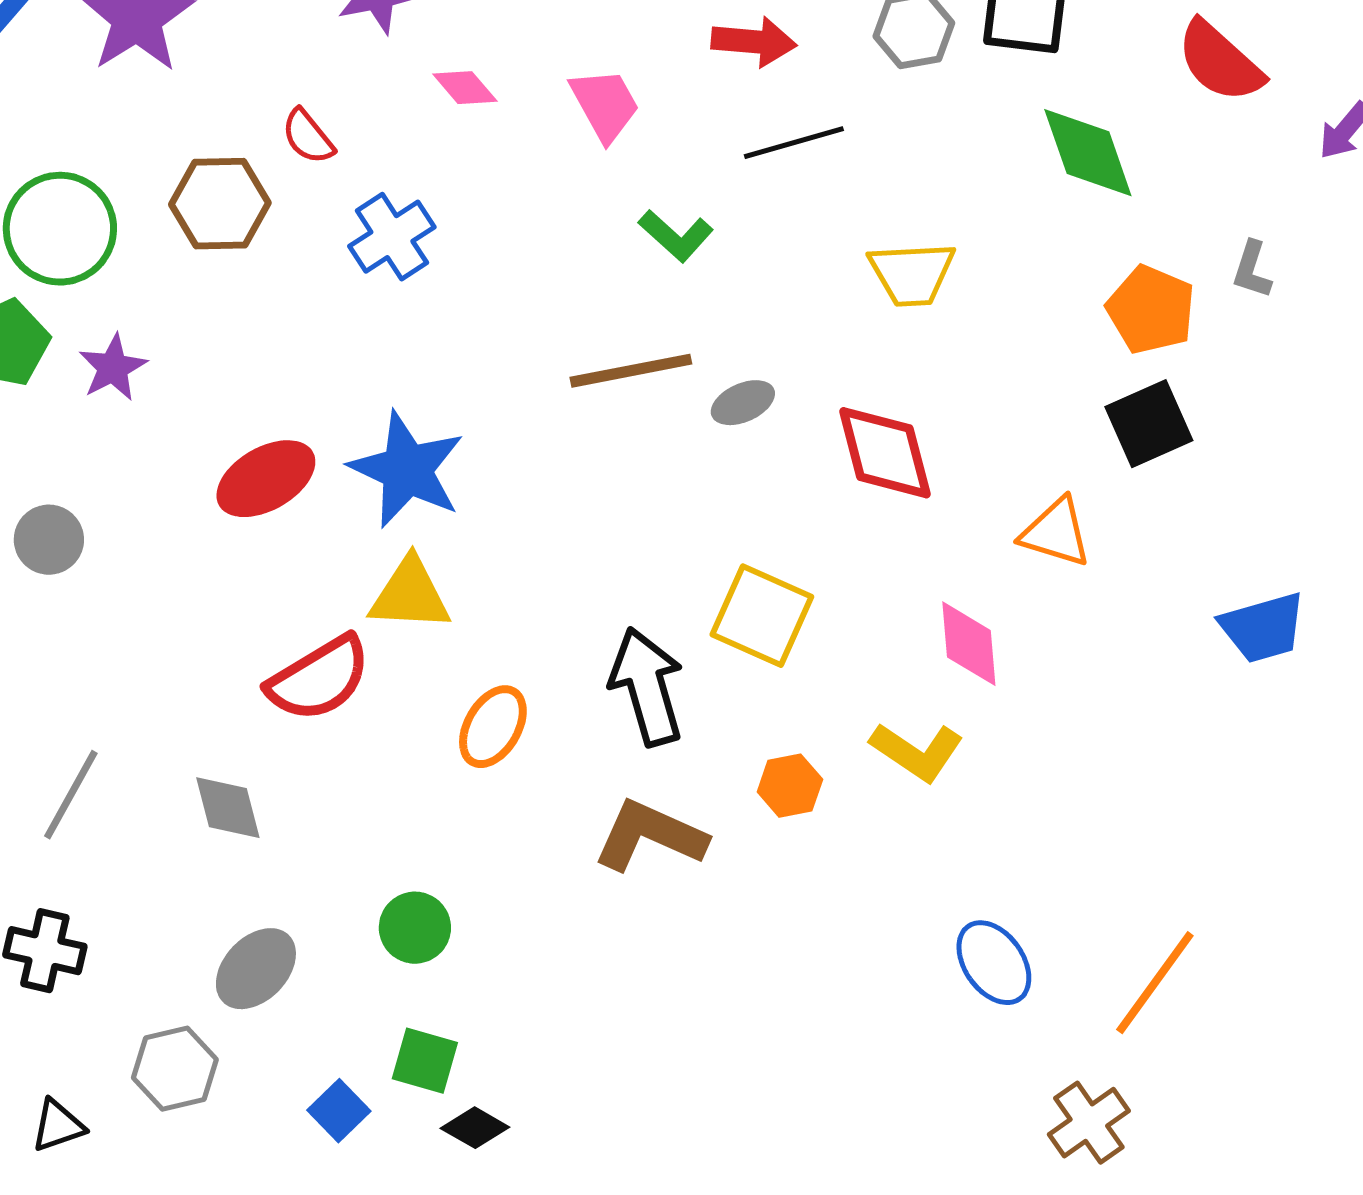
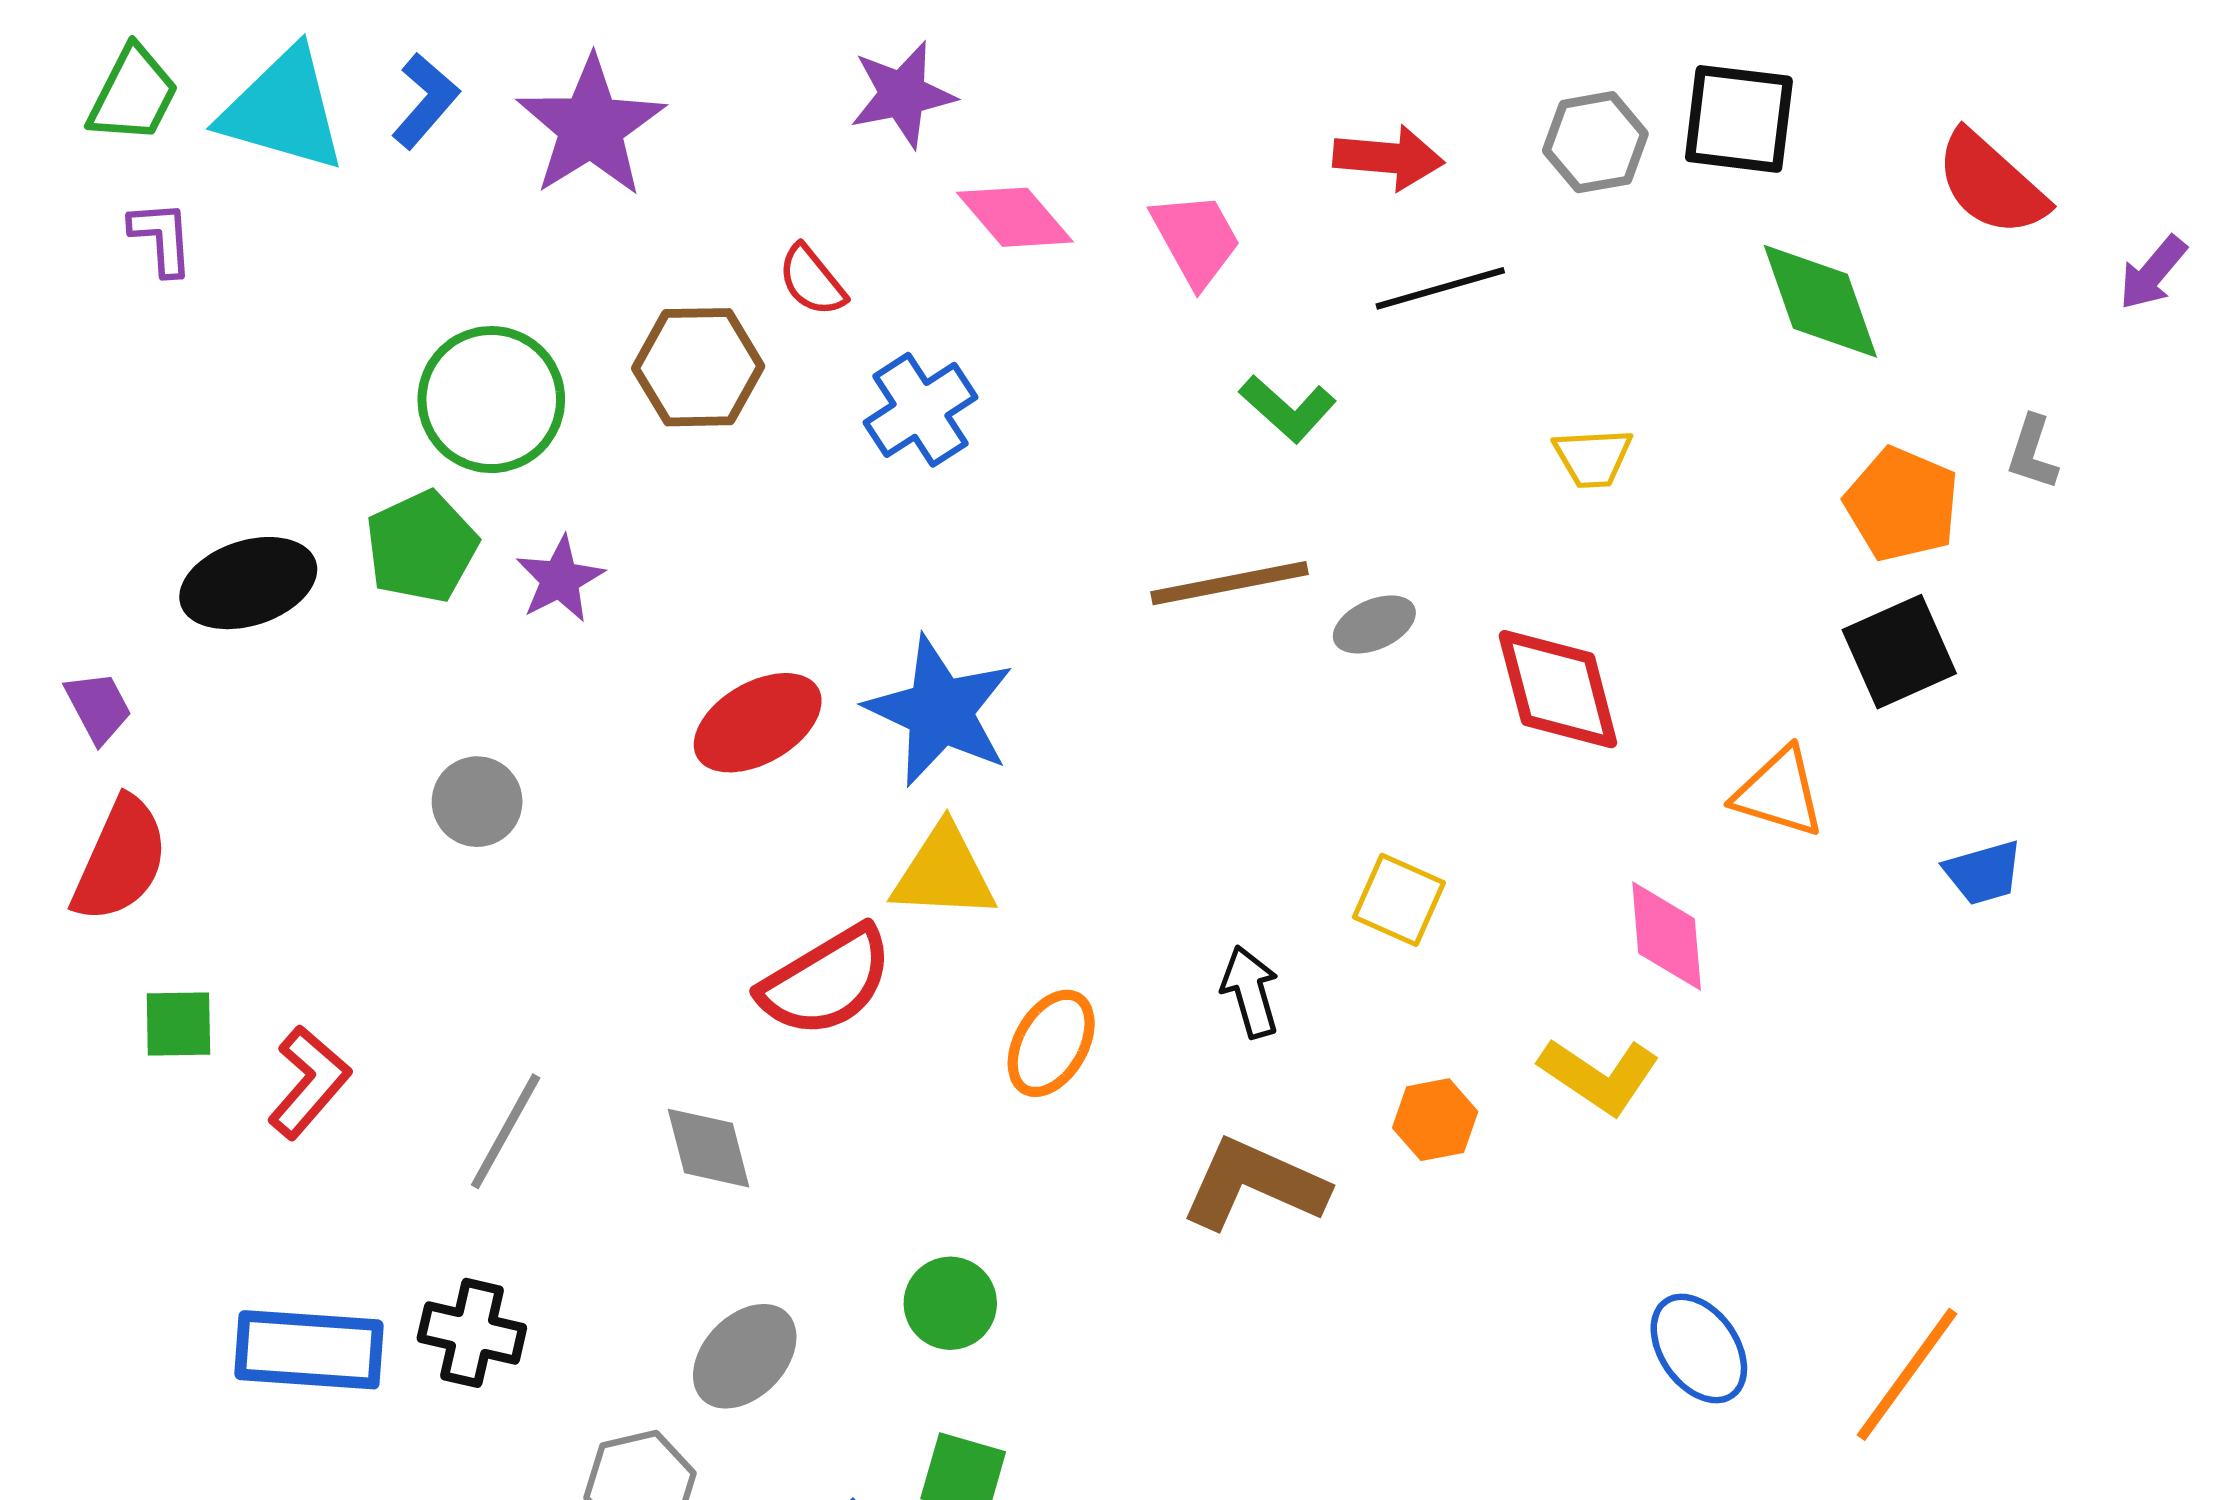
pink diamond: (465, 88) -> (1015, 217), size x1.4
yellow trapezoid: (912, 274) -> (1593, 458), size x0.7
yellow square: (762, 616) -> (1399, 900), size x0.7
blue trapezoid: (1263, 628) -> (1983, 873), moved, size x0.7
black arrow: (647, 687) -> (1250, 992), size x0.6

